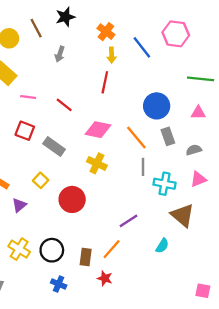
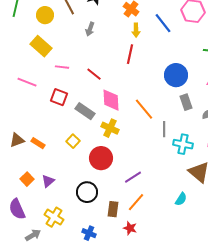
pink diamond: (98, 130) -> (111, 100), moved, turned 75
orange line: (136, 137) -> (144, 109), moved
yellow cross: (97, 163) -> (110, 128), moved
purple triangle: (19, 205) -> (48, 181), moved
purple line: (128, 221) -> (133, 177), moved
yellow cross: (19, 249) -> (54, 217), moved
black circle: (52, 250) -> (87, 192), moved

